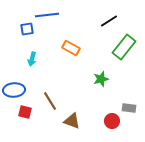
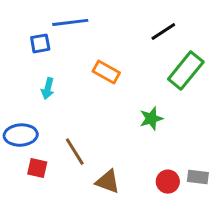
gray rectangle: (129, 108) -> (198, 177), moved

